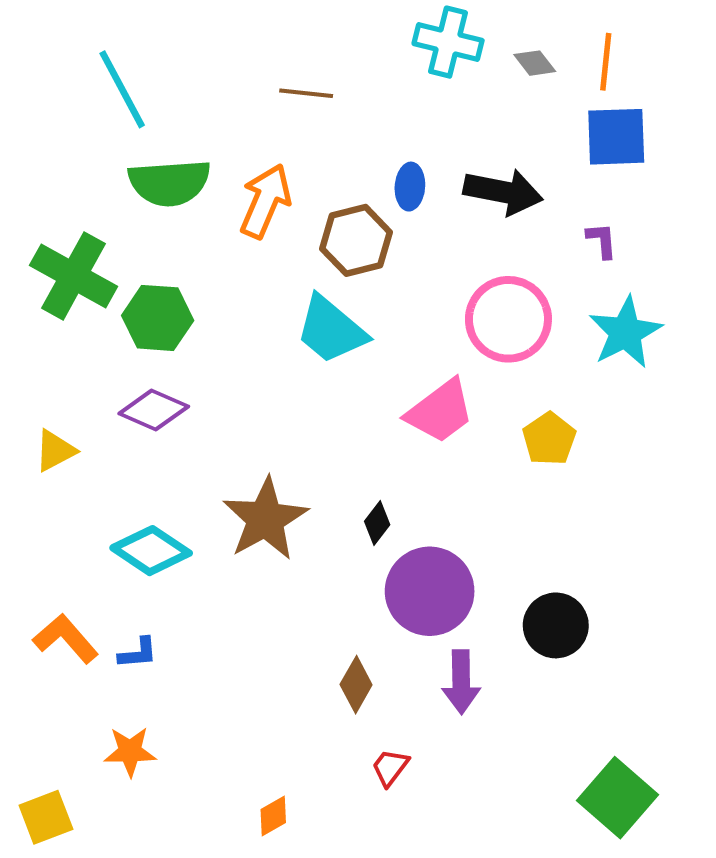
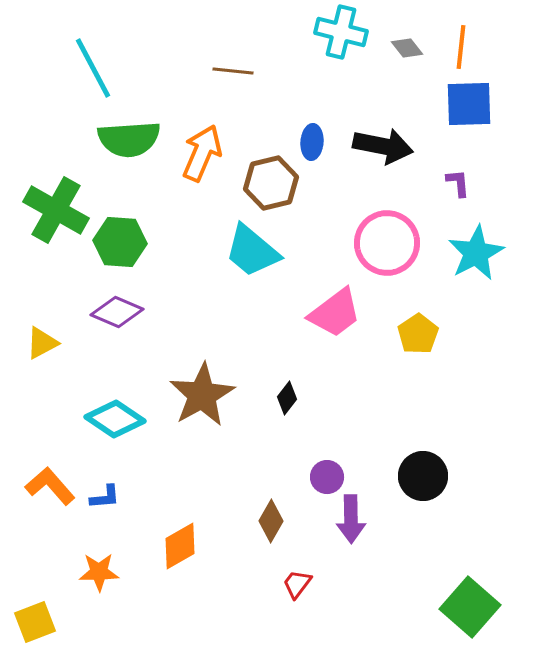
purple circle: (430, 591) -> (327, 477), moved, size x0.5
orange diamond: (273, 816) -> (180, 546), moved, size x1.5

